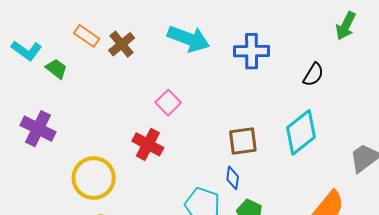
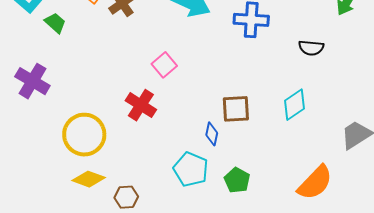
black semicircle: (313, 75) -> (311, 48), turned 60
cyan diamond: (301, 132) -> (294, 105), size x0.7
blue diamond: (233, 178) -> (212, 134), moved

